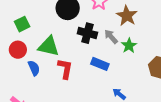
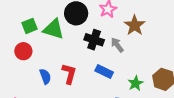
green triangle: (49, 46) -> (54, 29), moved
green star: (129, 46) -> (136, 83), moved
blue semicircle: (34, 68) -> (45, 76), moved

